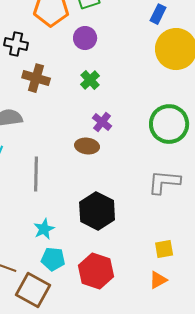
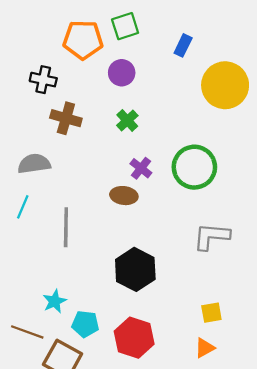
blue rectangle: (158, 14) -> (183, 45), moved
green circle: (169, 124) -> (194, 167), moved
cyan star: (44, 229) -> (55, 301), moved

